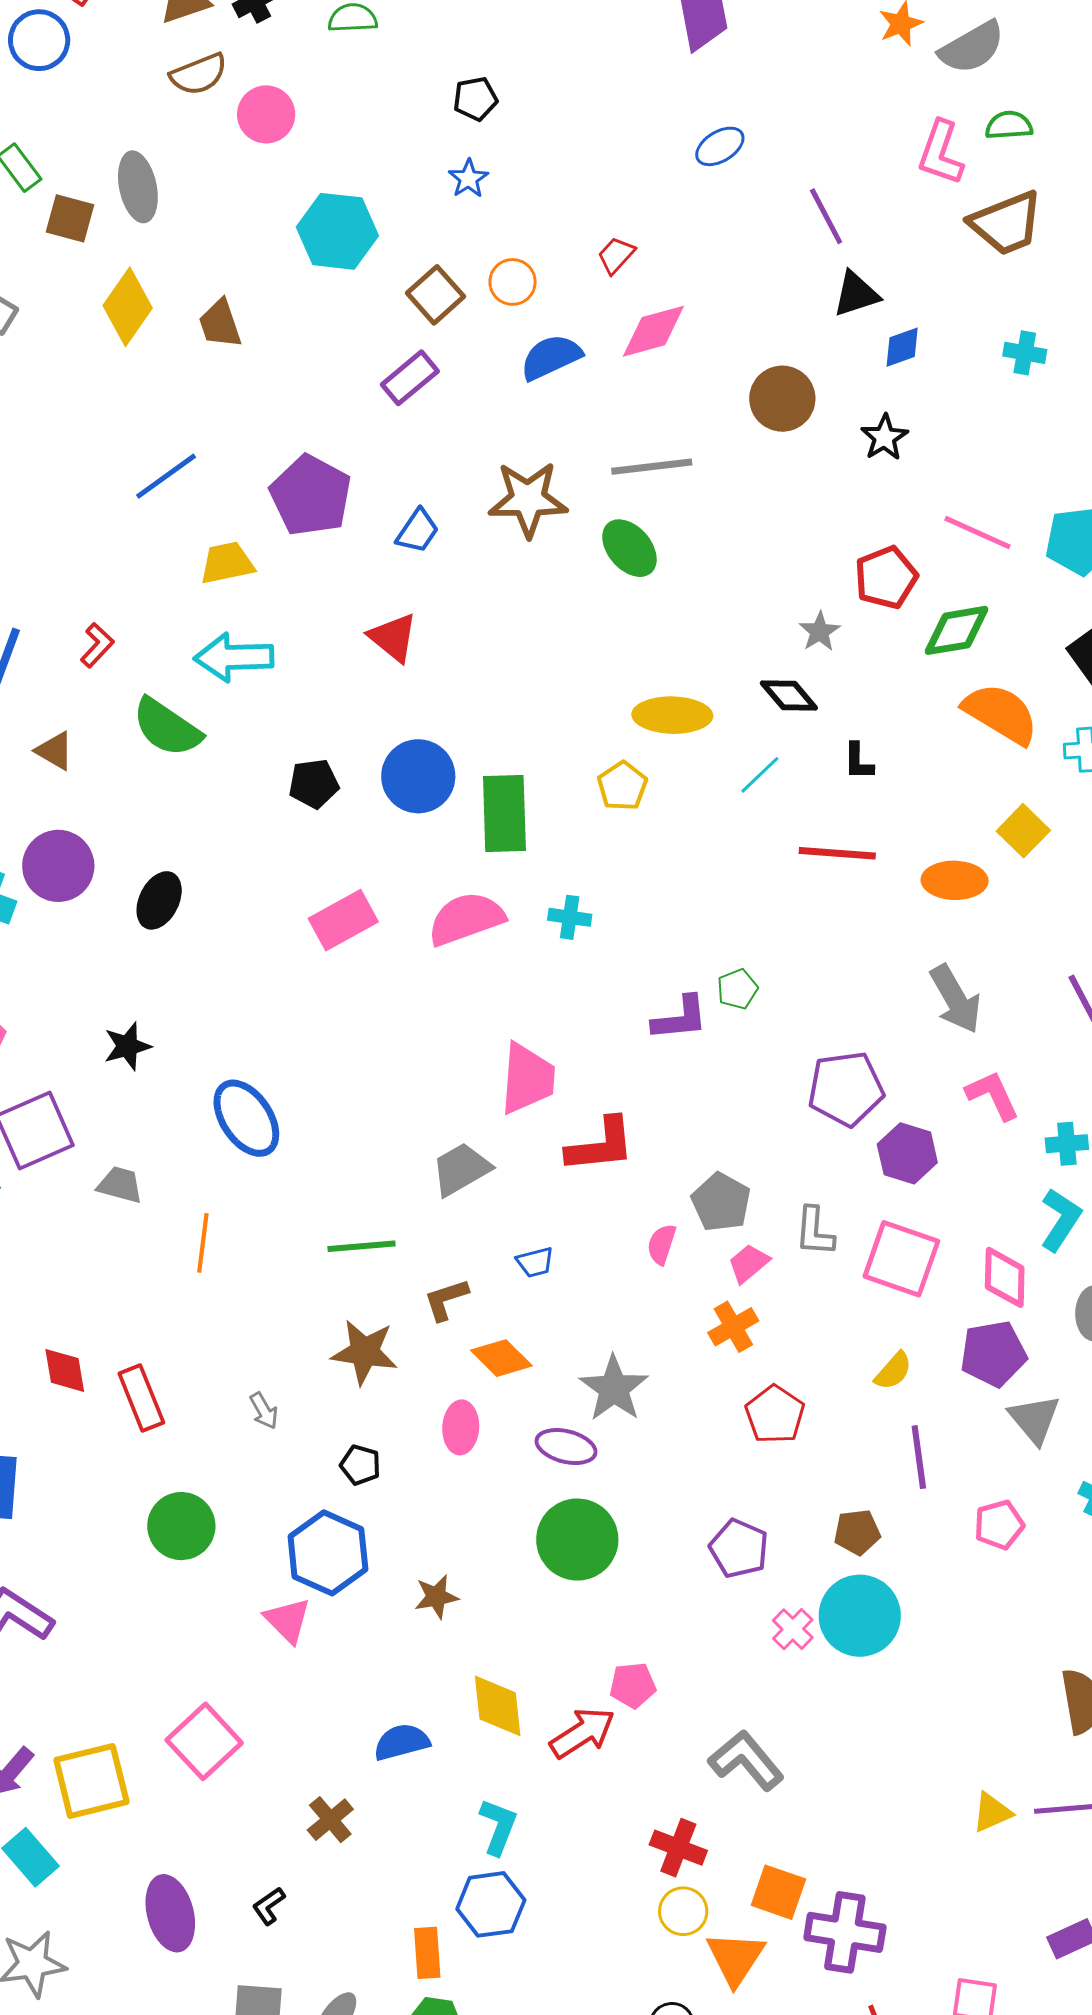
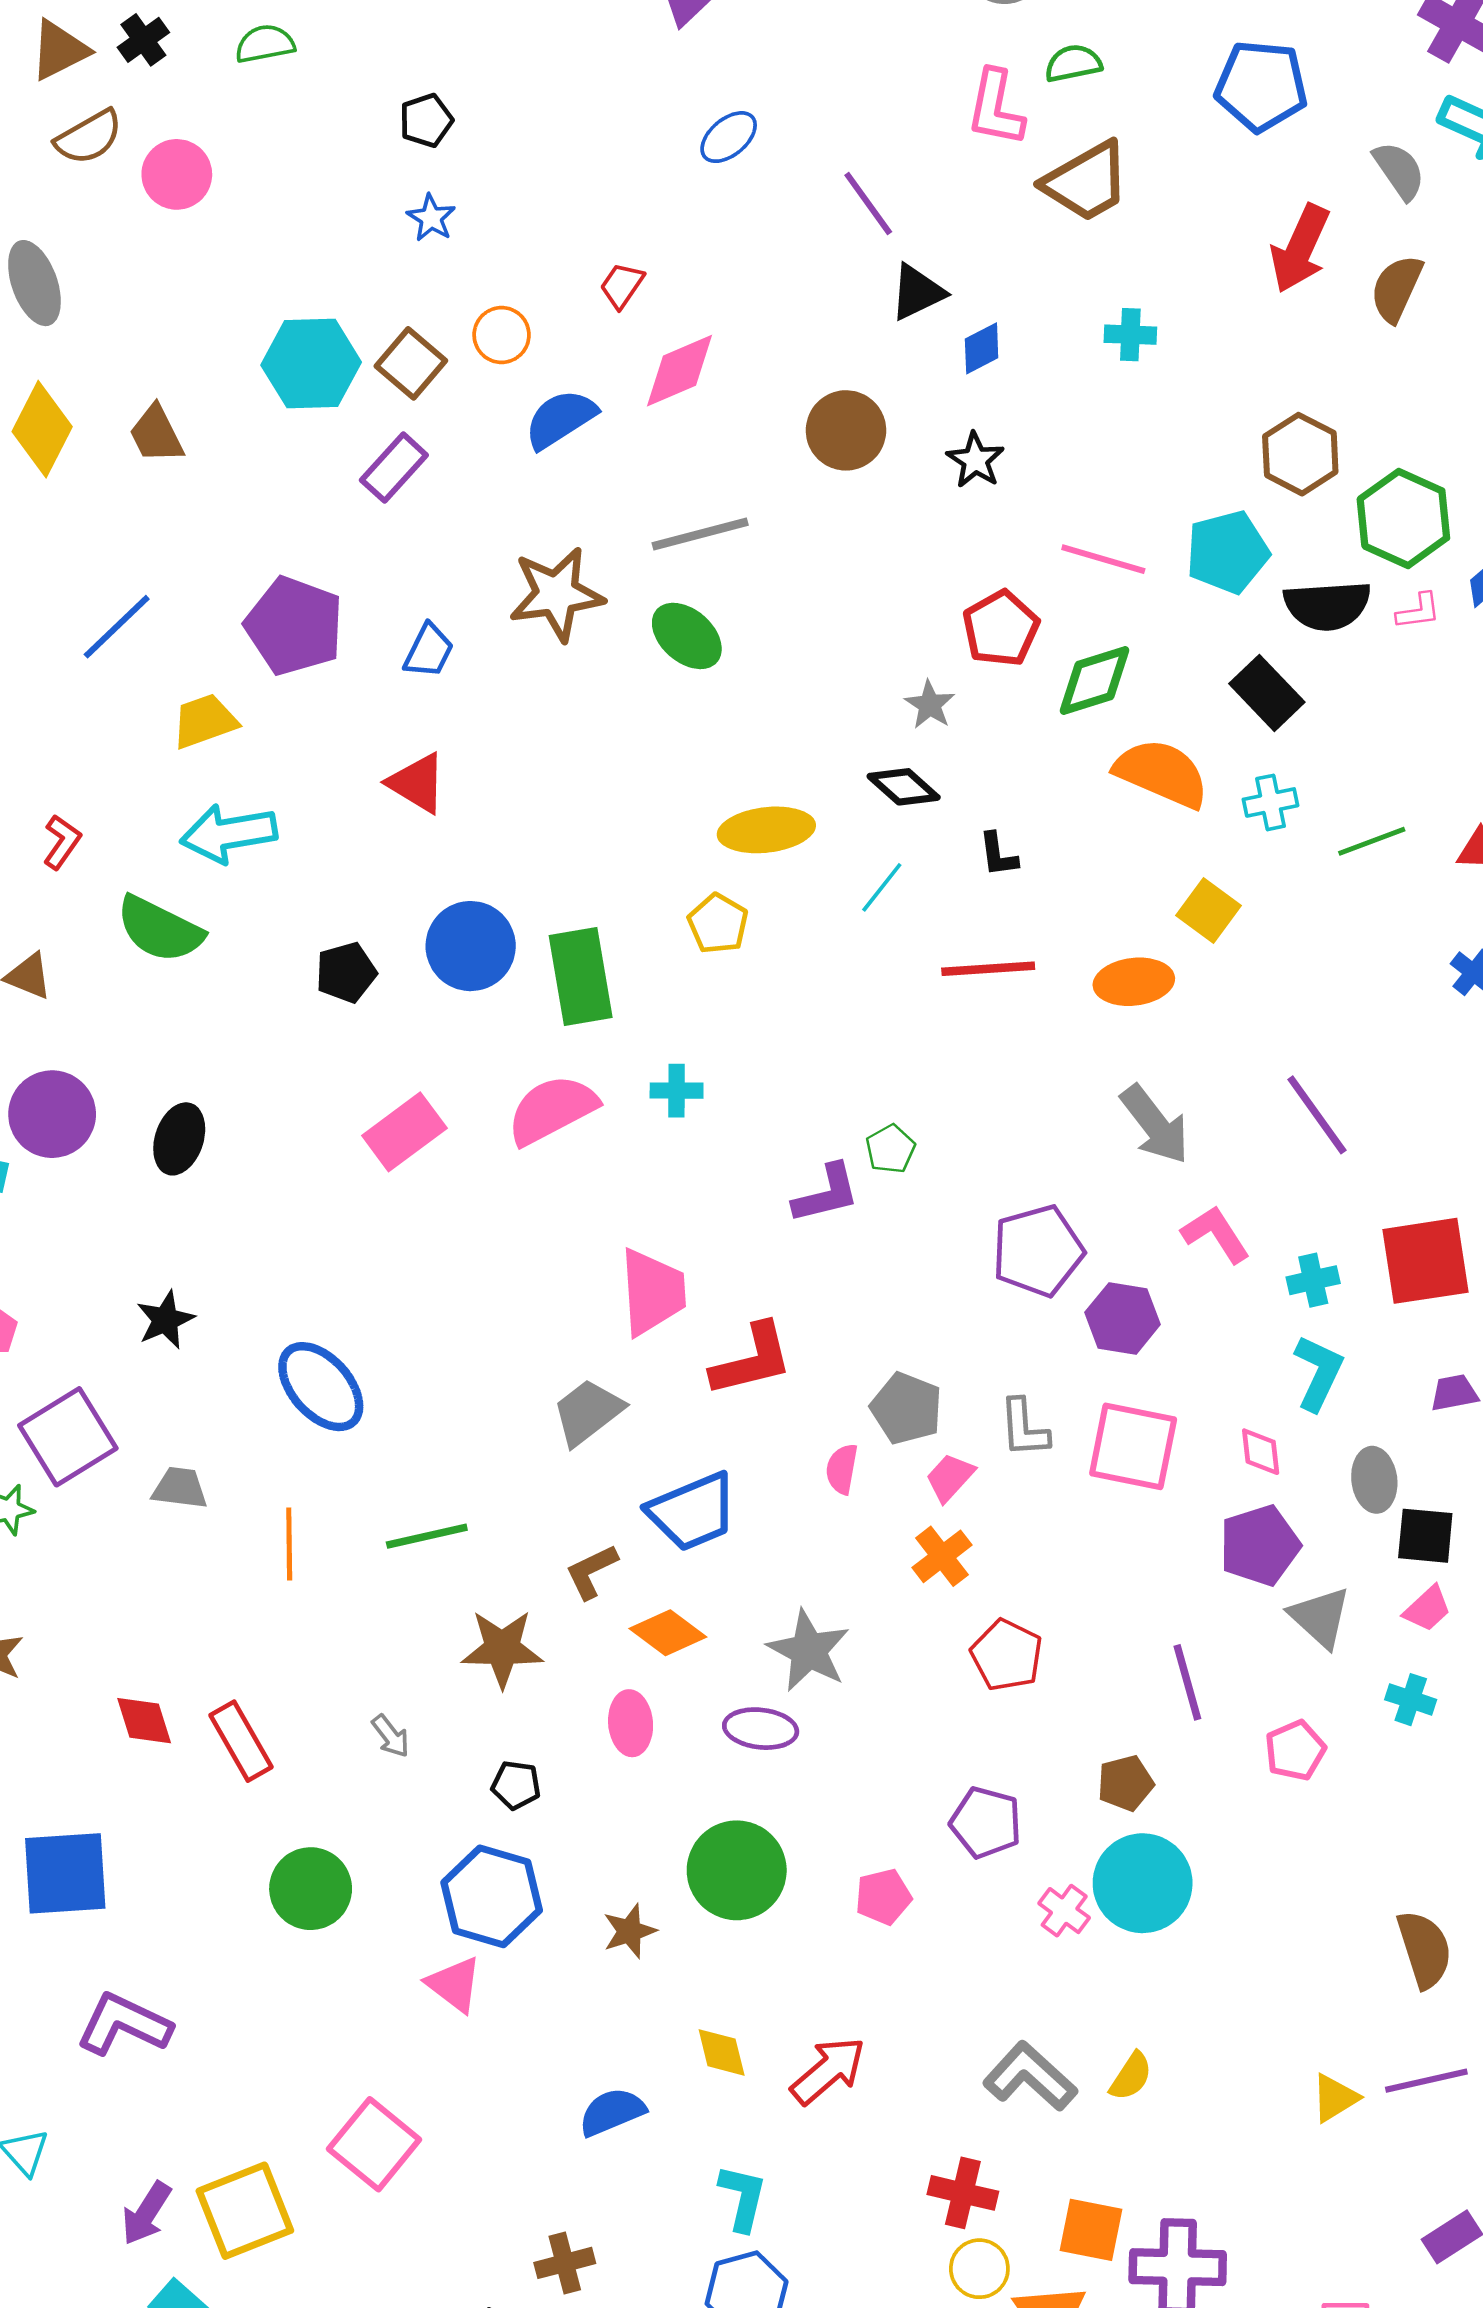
cyan hexagon: (337, 231) -> (311, 364), moved
green line: (361, 1246) -> (427, 1536), moved
blue trapezoid: (535, 1262) -> (693, 1512), size x2.0
pink diamond: (1005, 1277) -> (1261, 1452), size x0.7
yellow semicircle: (893, 1371) -> (1131, 2076), moved
green circle: (577, 1540) -> (737, 1870), moved
pink pentagon: (633, 1685) -> (883, 1897), moved
yellow diamond: (498, 1706) -> (722, 2052), size x0.7
brown cross: (330, 1820) -> (565, 2263), moved, turned 33

